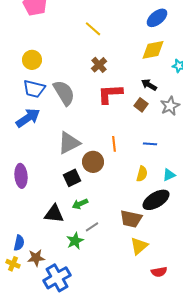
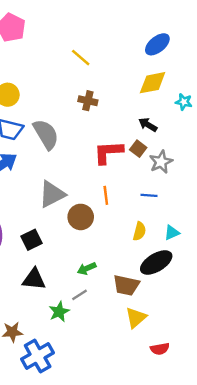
brown cross: (99, 65) -> (88, 101), turned -35
red L-shape: (110, 94) -> (108, 152), moved
gray star: (170, 106) -> (161, 162), moved
black square: (72, 178) -> (32, 240), moved
green arrow: (80, 204) -> (87, 268), moved

